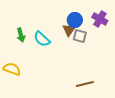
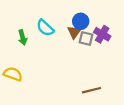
purple cross: (100, 19) -> (102, 34), moved
cyan semicircle: (42, 39) -> (45, 28), moved

